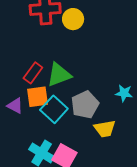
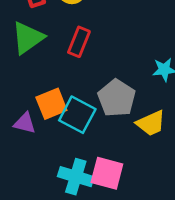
red rectangle: (33, 73) -> (79, 42), moved
green triangle: (59, 75) -> (28, 38), moved

